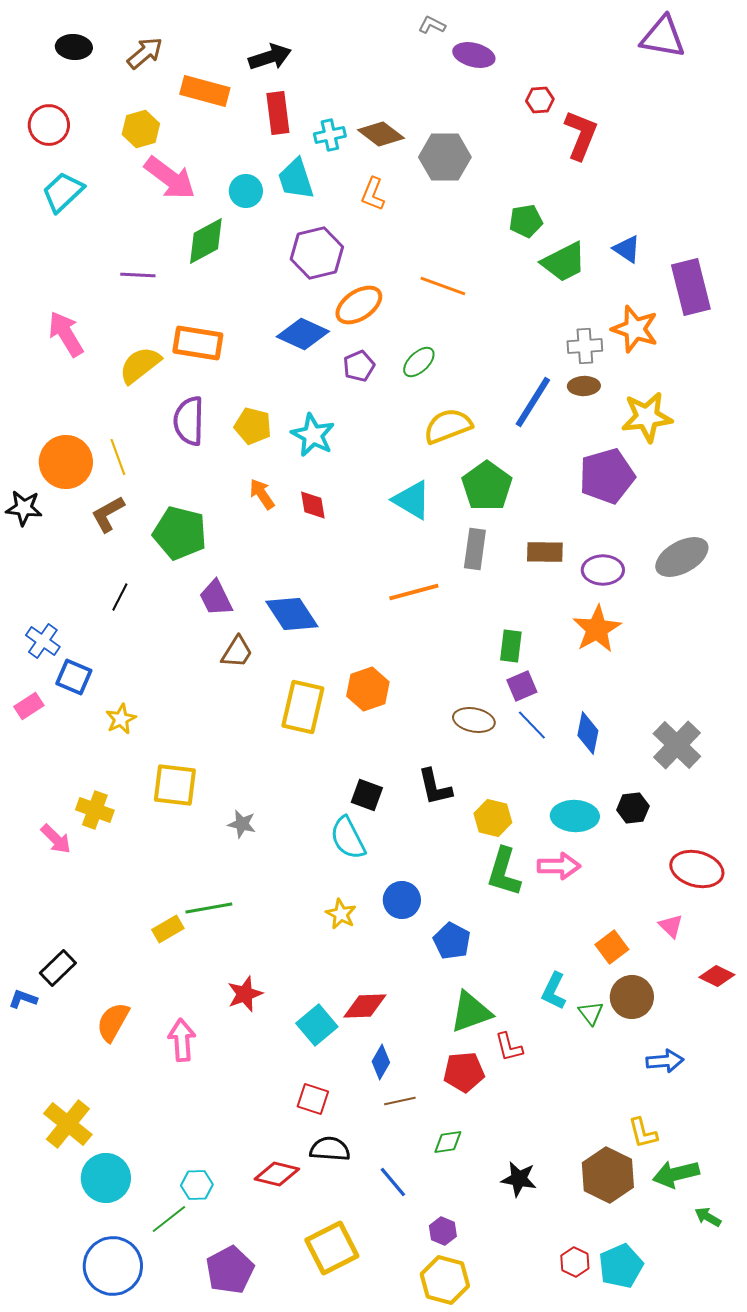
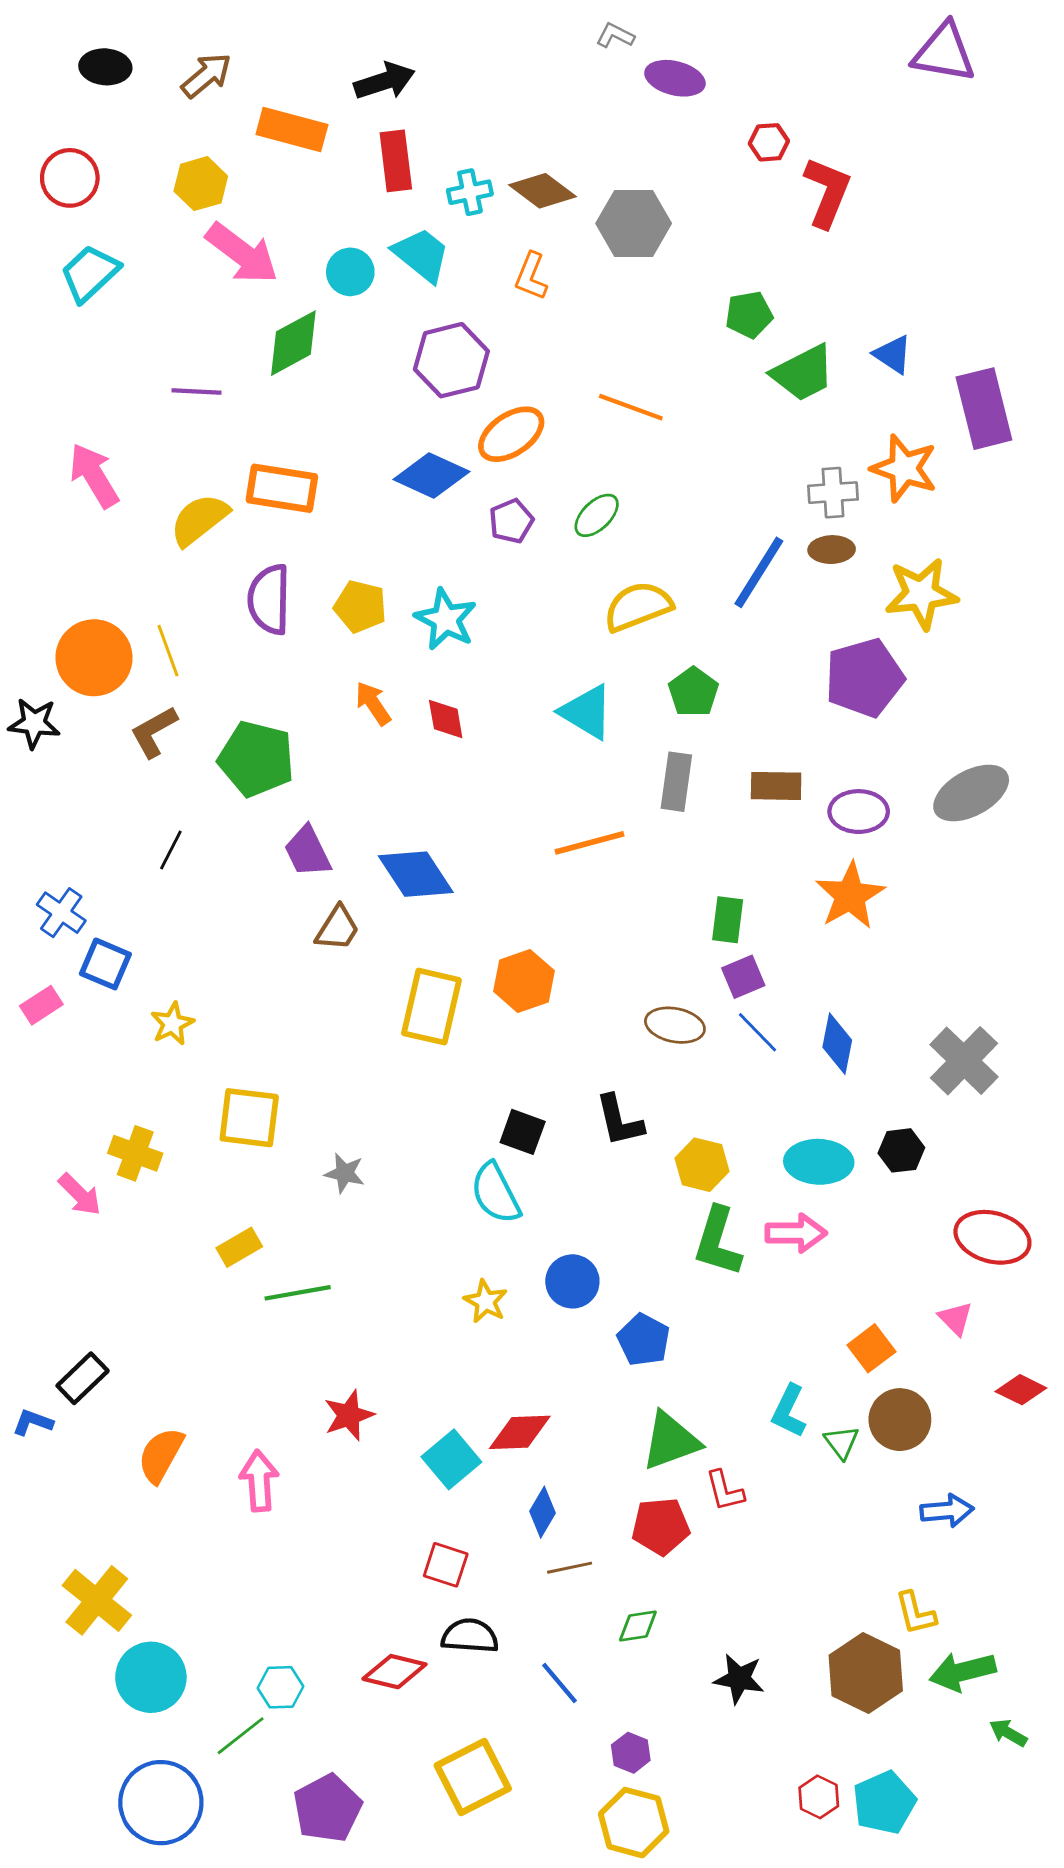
cyan trapezoid: (296, 179) -> (421, 255), turned 147
green pentagon: (487, 486) -> (693, 692), size x0.7
yellow rectangle: (168, 929) -> (239, 1247), moved

